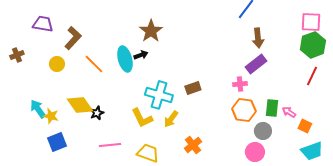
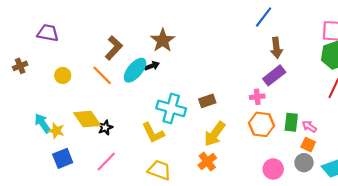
brown L-shape: (73, 38) -> (114, 48), moved
cyan ellipse: (125, 59) -> (135, 70), turned 55
yellow arrow: (171, 119) -> (215, 134), moved, size x1.4
orange square: (305, 126) -> (308, 145), moved
gray circle: (263, 131) -> (304, 163), moved
pink line: (110, 145) -> (106, 162), moved, turned -40

